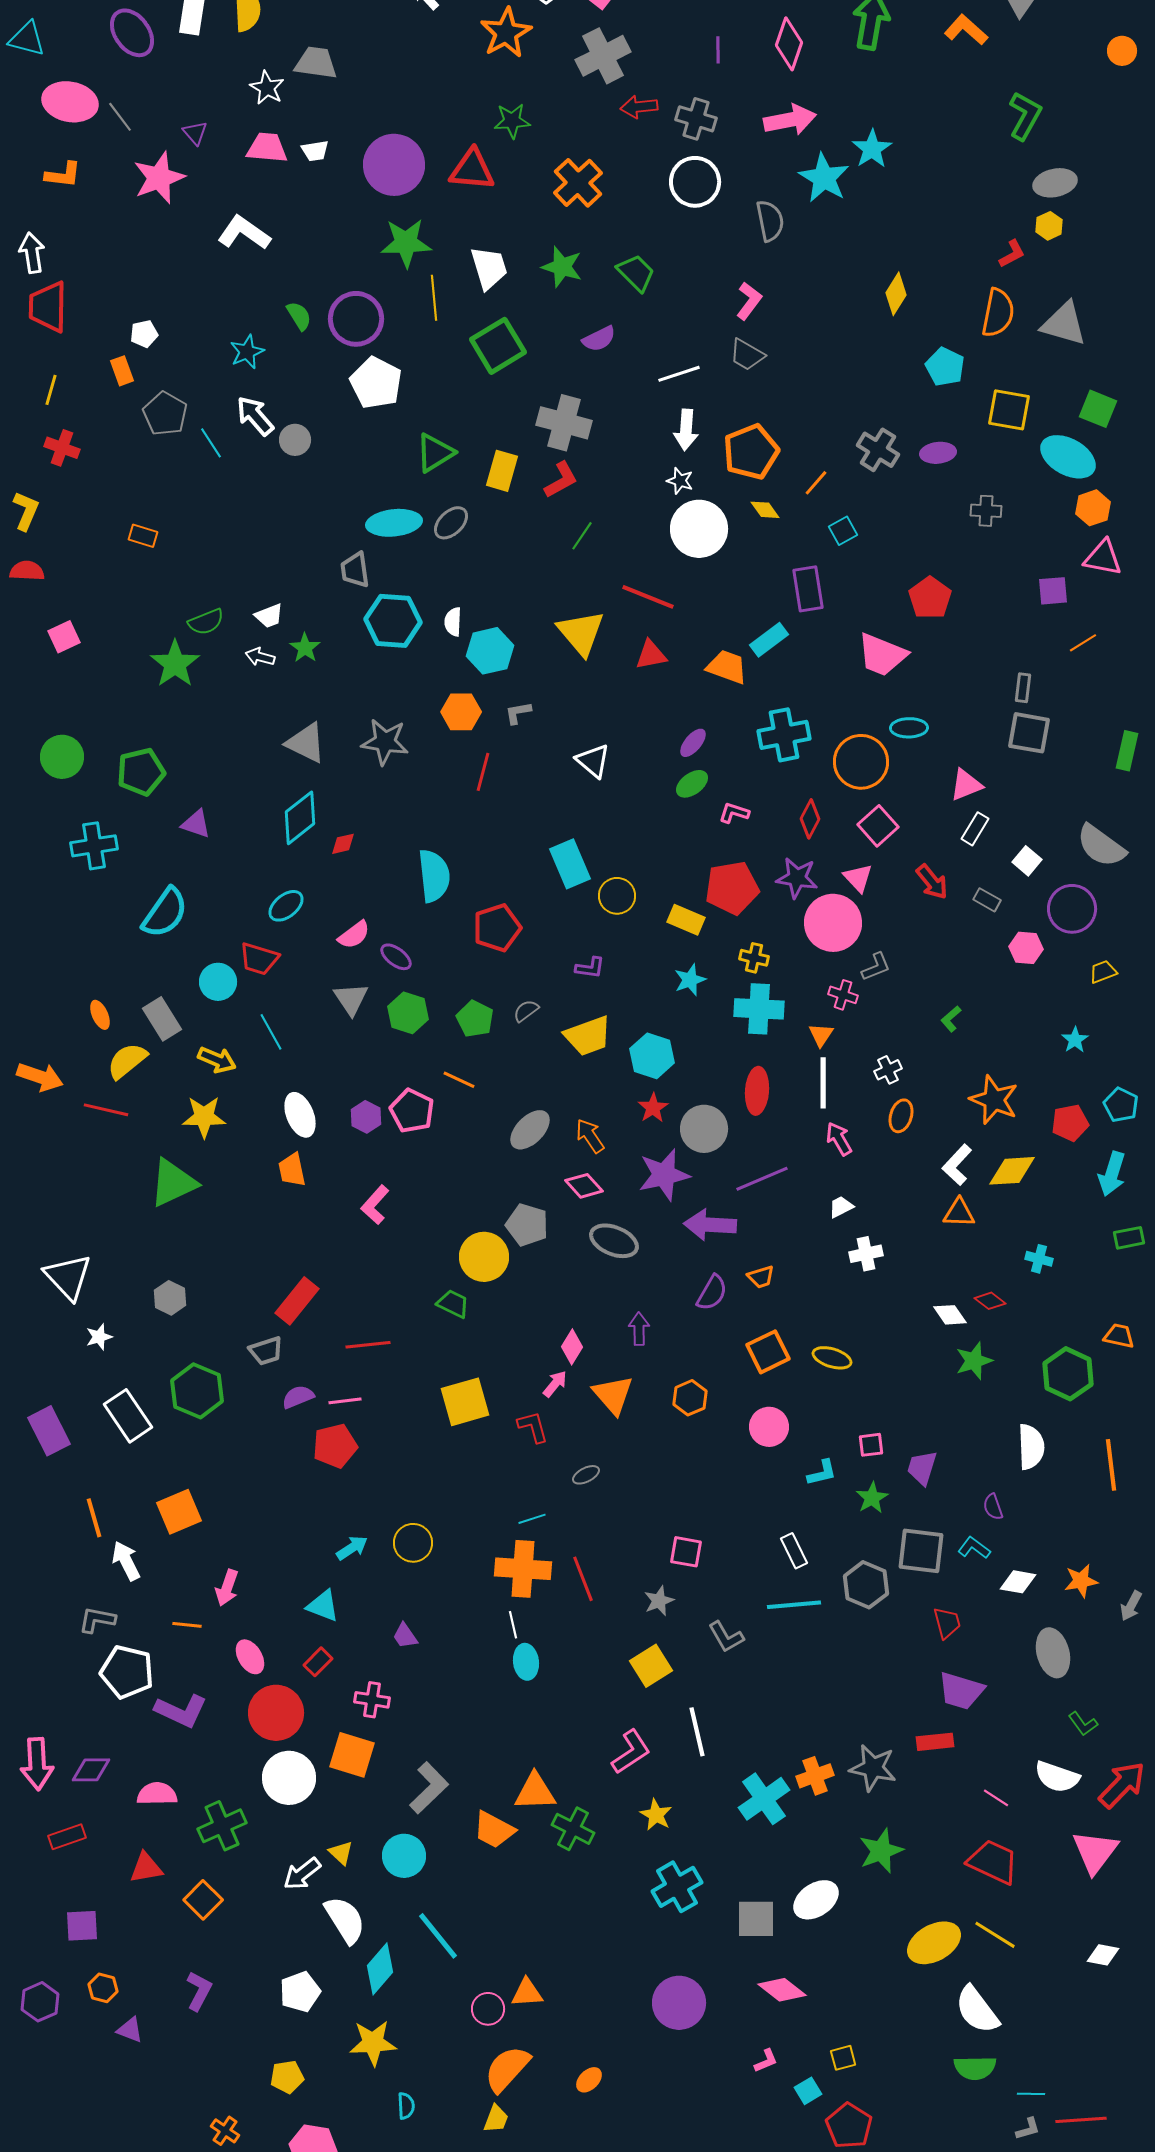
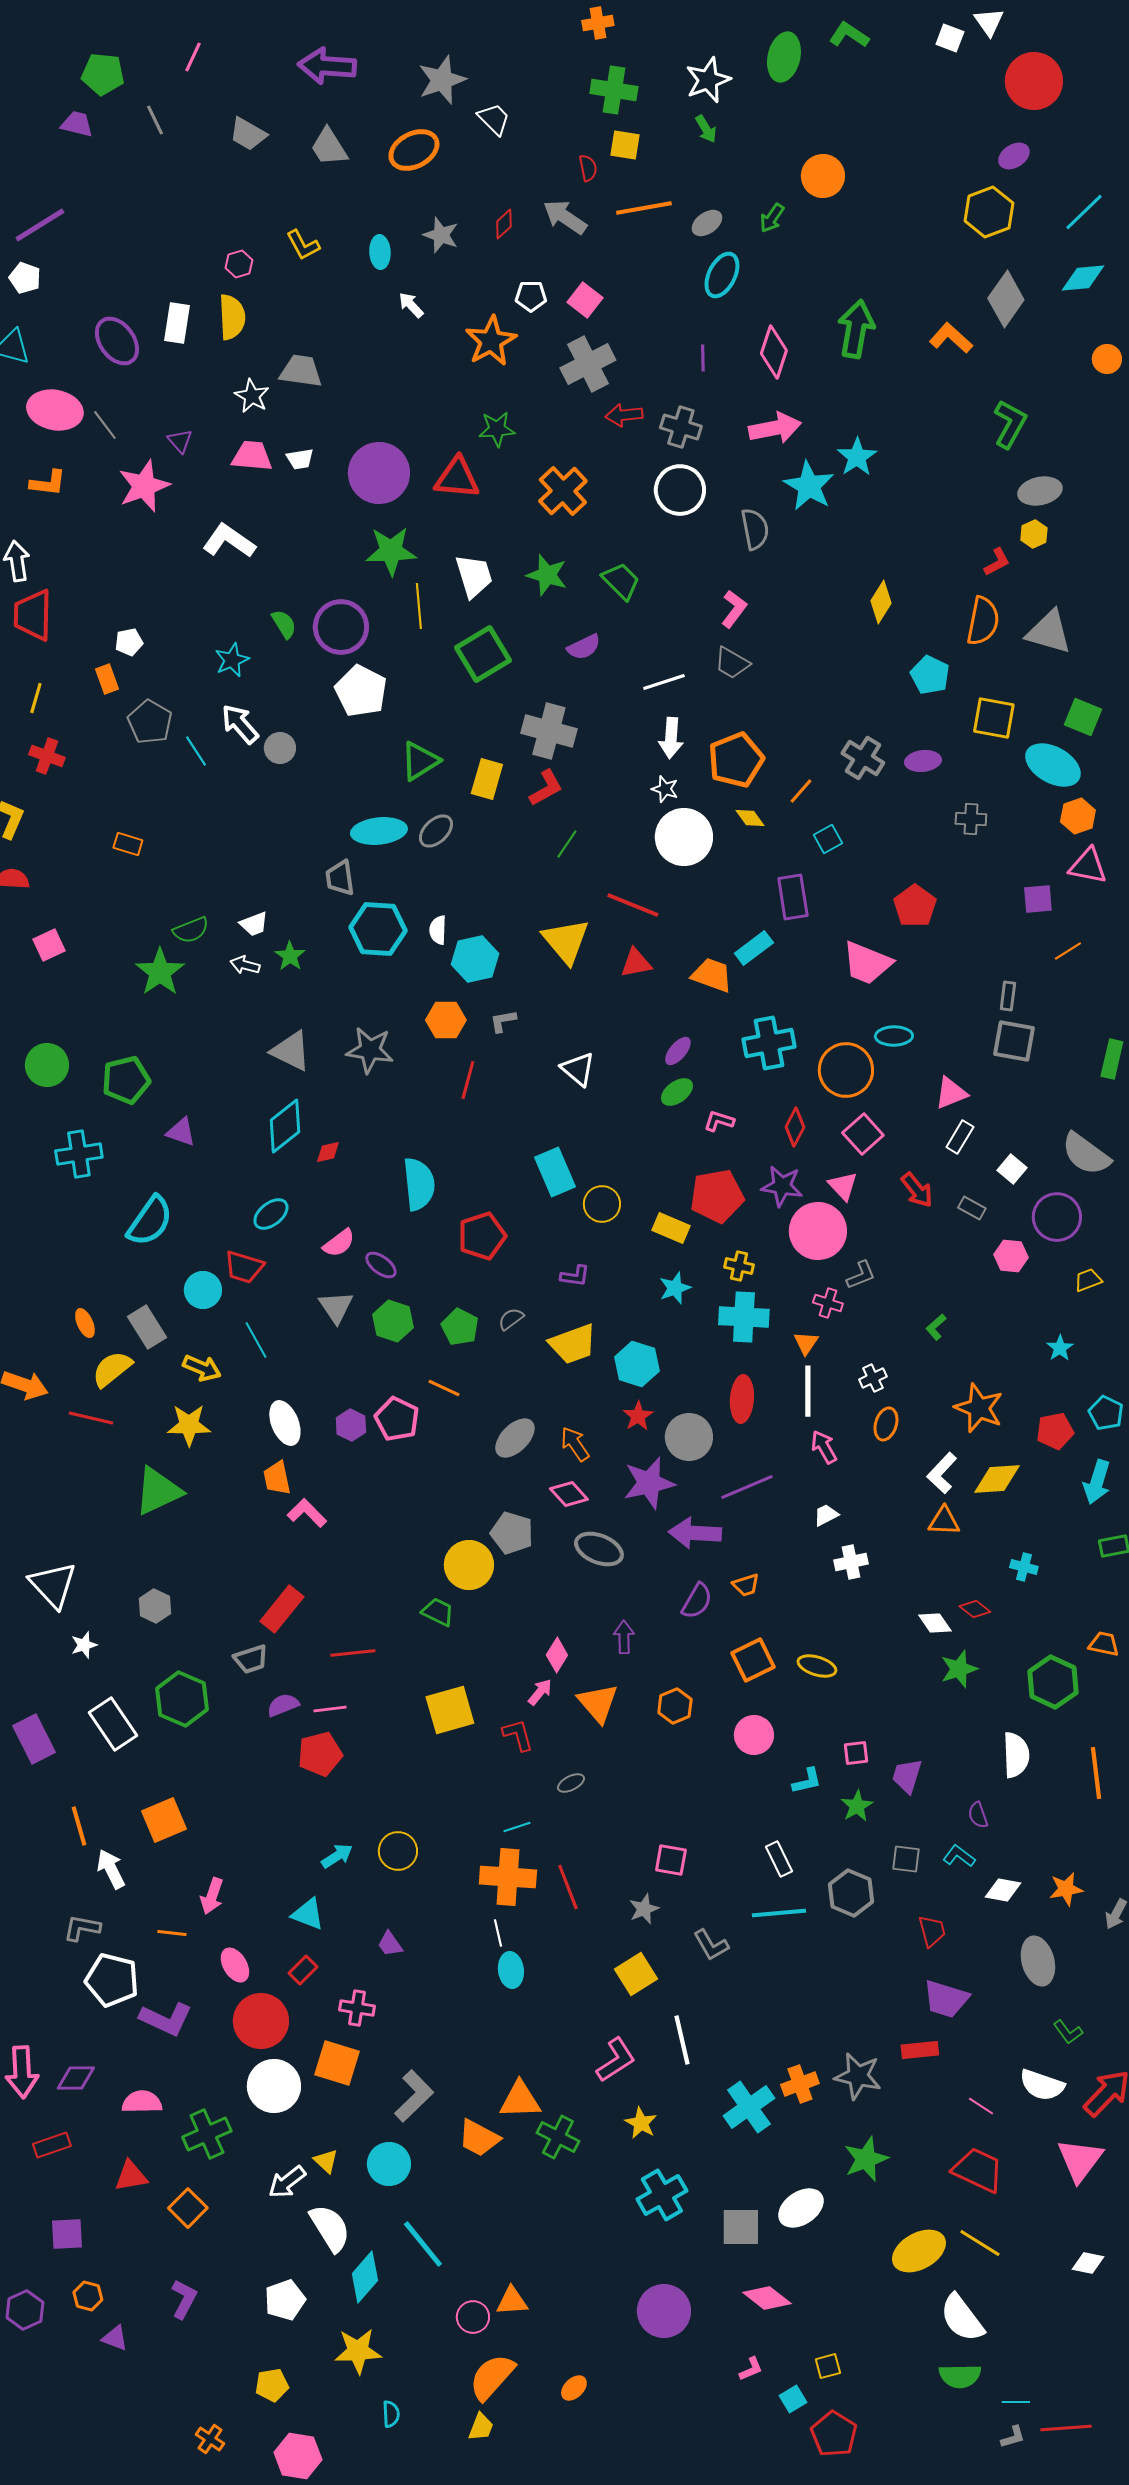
pink L-shape: (375, 1205) -> (307, 1513), moved, turned 93
gray square: (921, 1551) -> (906, 1859), size x0.6

